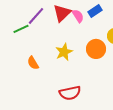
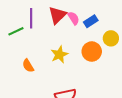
blue rectangle: (95, 11) -> (91, 21), moved
purple line: (36, 16) -> (31, 18), turned -42

